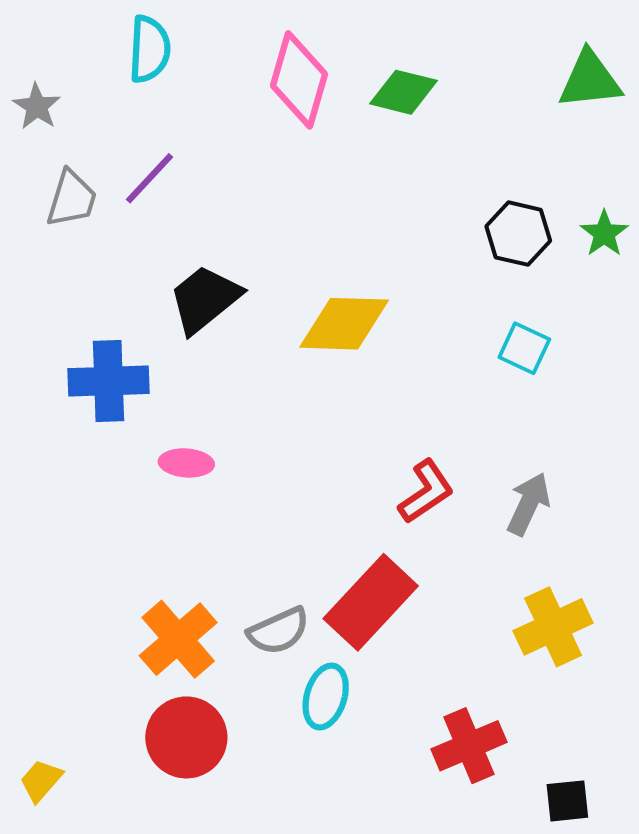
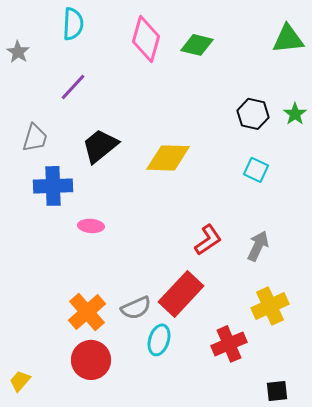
gray trapezoid: (72, 199) -> (35, 138), moved
red cross: (469, 746) -> (229, 344), moved

